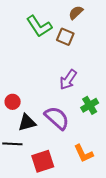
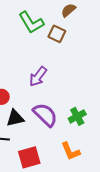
purple arrow: (68, 80) -> (38, 77), moved
green cross: (90, 105) -> (77, 116), moved

